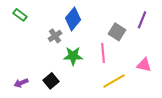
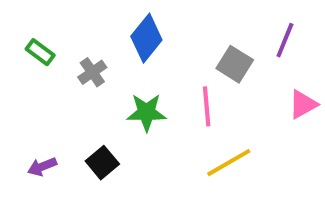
green rectangle: (20, 15) -> (40, 52), moved
gray cross: (55, 36) -> (92, 72), moved
pink triangle: (144, 65) -> (303, 104), moved, turned -42

